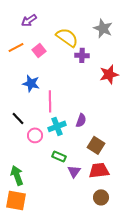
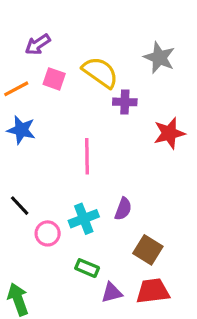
pink square: (39, 50) -> (54, 79), moved, turned -32
blue star: (31, 83) -> (21, 130), moved
pink line: (50, 101) -> (87, 156), moved
purple triangle: (74, 171) -> (112, 293), turned 40

